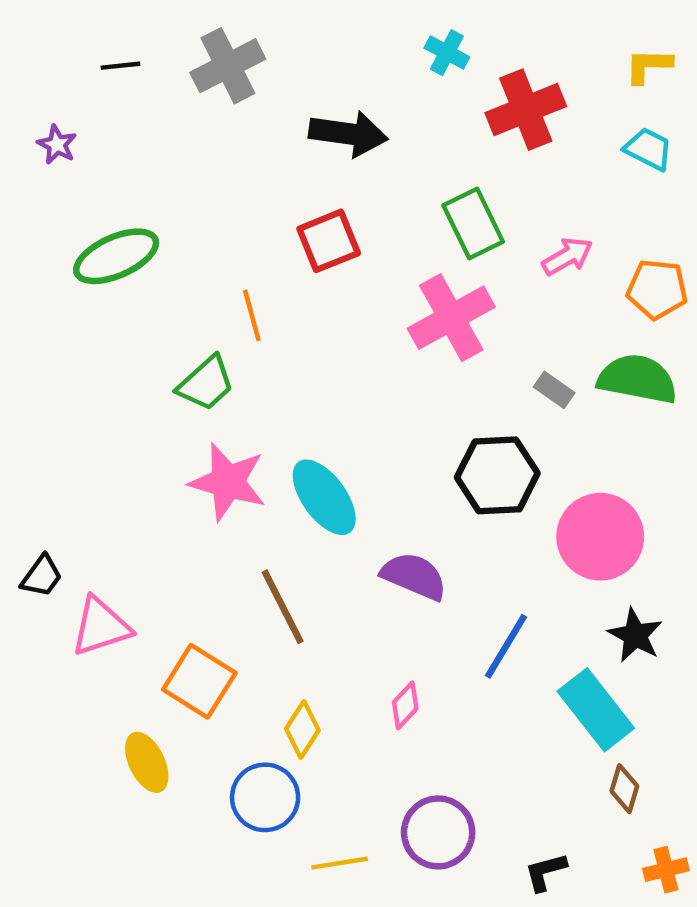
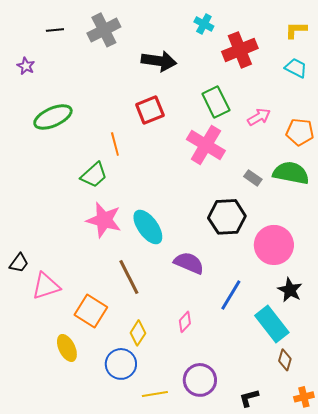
pink cross: (451, 318) -> (206, 145), turned -30

